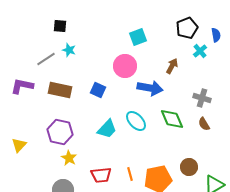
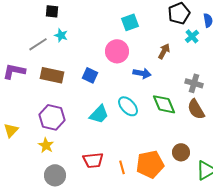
blue arrow: (150, 88) -> (142, 73), size x0.7
brown semicircle: (204, 124) -> (196, 109), size x1.5
yellow star: (69, 158) -> (46, 145), moved
orange line: (130, 174) -> (122, 167), moved

